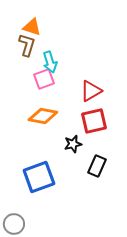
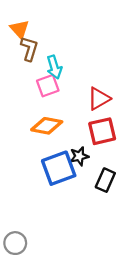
orange triangle: (32, 27) -> (20, 29), moved, turned 30
blue square: (39, 177) -> (59, 168), moved

